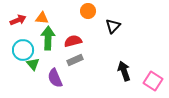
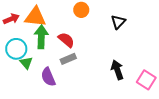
orange triangle: (42, 18) -> (35, 17), size x1.6
black triangle: (113, 26) -> (118, 22), moved
red semicircle: (73, 41) -> (66, 40), turned 54

